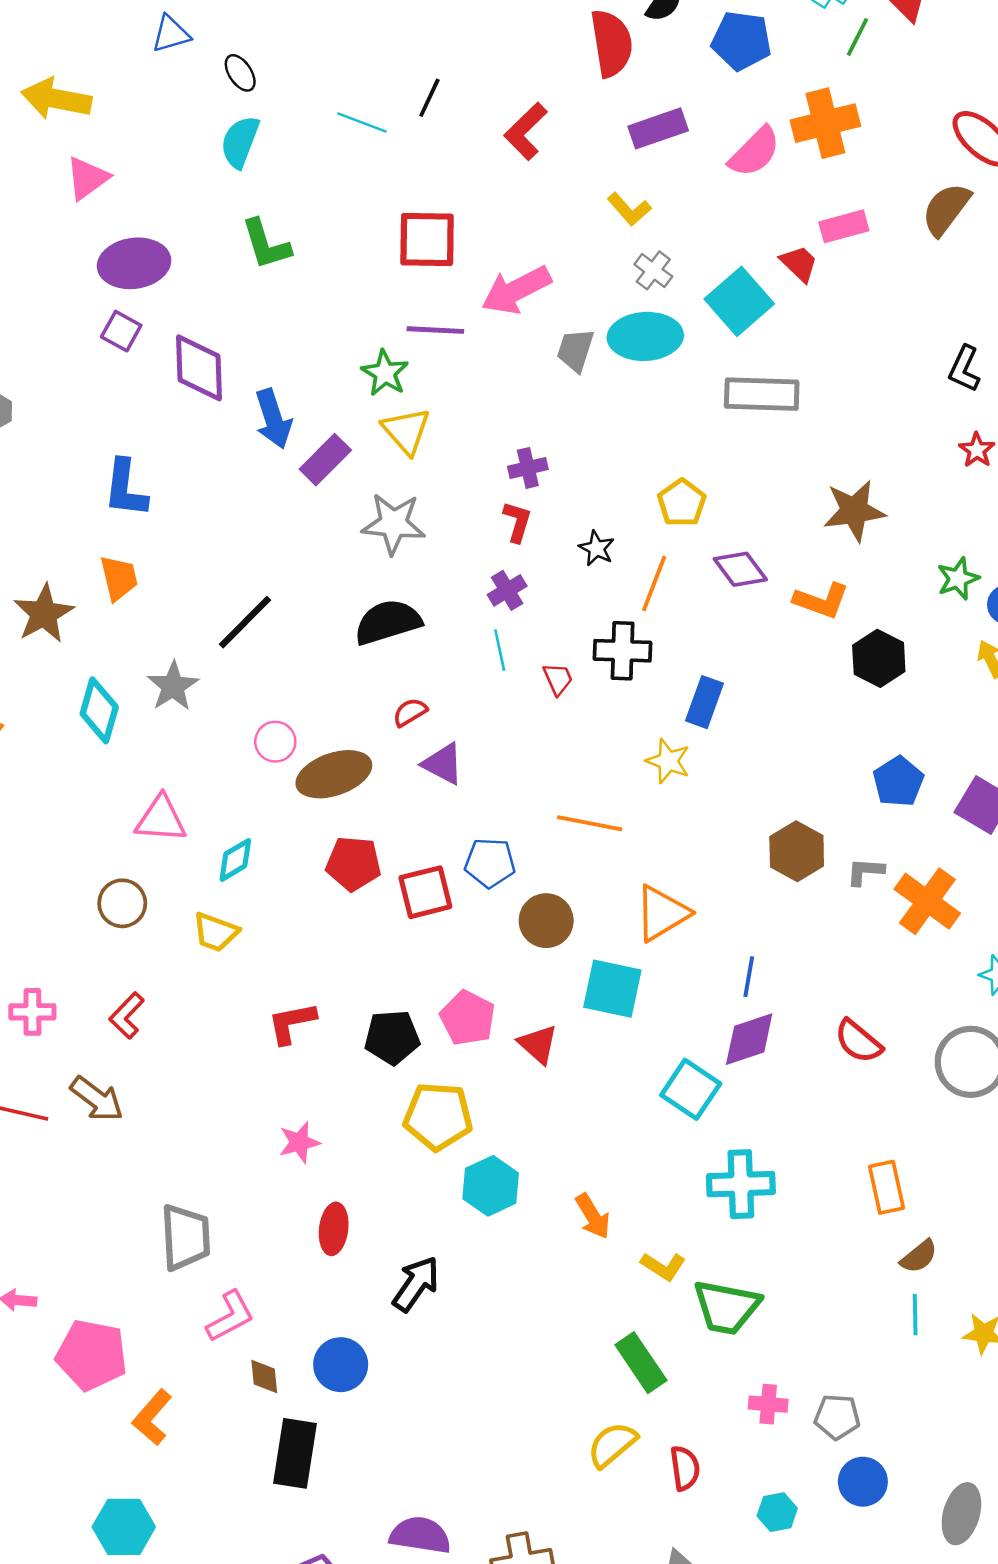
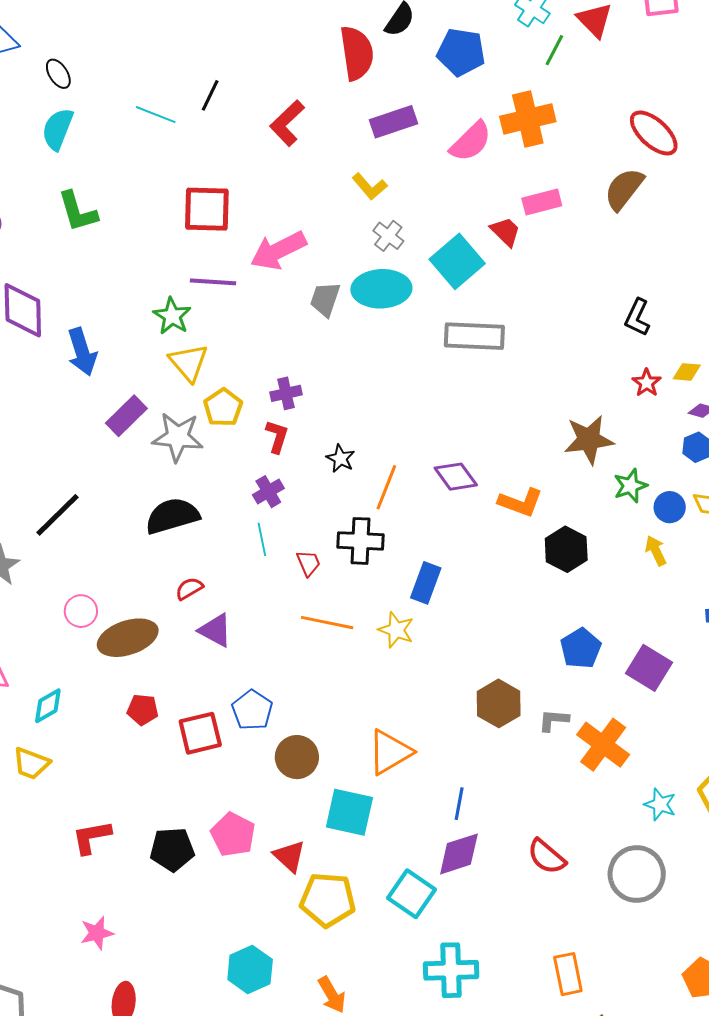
purple rectangle: (325, 460) -> (126, 416), moved
yellow pentagon: (682, 503) -> (223, 407), moved
brown star: (854, 511) -> (589, 440), moved
orange line: (590, 823) -> (327, 623), moved
blue pentagon: (490, 863) -> (252, 710), turned 30
red pentagon: (353, 864) -> (143, 710), size x0.7
yellow pentagon: (438, 1116) -> (328, 900), moved

